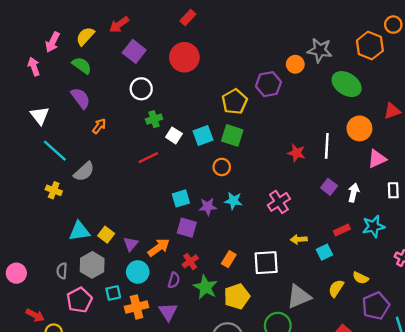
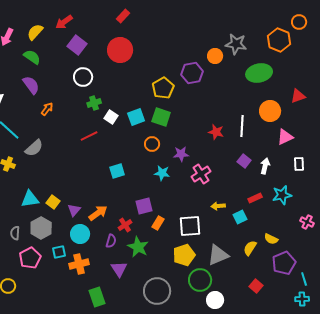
green ellipse: (347, 84) -> (259, 73), turned -45
purple star: (208, 207) -> (181, 154), moved
purple square: (187, 228) -> (144, 206), moved, turned -30
yellow pentagon: (237, 296) -> (184, 255), moved
purple triangle: (168, 312) -> (119, 269), moved

